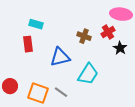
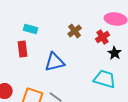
brown cross: (84, 36) -> (75, 31), moved, turned 32
cyan trapezoid: (88, 74) -> (105, 79), moved, turned -105

